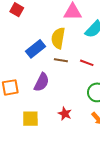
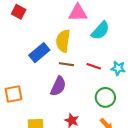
purple semicircle: (42, 82) -> (58, 86), moved

